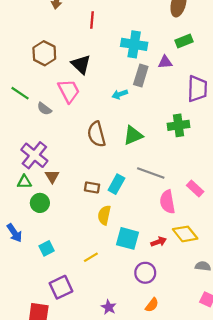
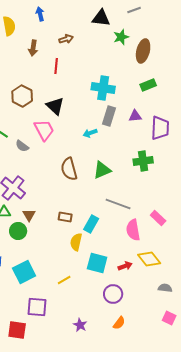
red line: (92, 20) -> (56, 66), moved
purple triangle: (165, 62) -> (135, 116), moved
brown triangle: (52, 176) -> (29, 215), moved
cyan rectangle: (116, 184) -> (91, 224), moved
cyan square: (47, 248) -> (24, 272), size x1.6
purple square: (61, 287) -> (37, 307), turned 30

